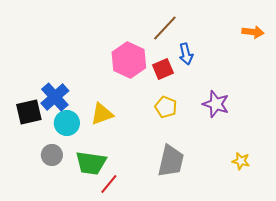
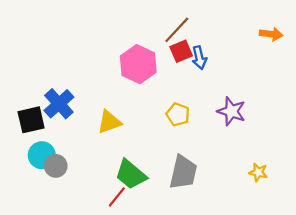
red square: (163, 69) -> (181, 51), moved
cyan circle: (67, 123) -> (42, 155), moved
green trapezoid: (91, 163) -> (131, 174), moved, turned 32

